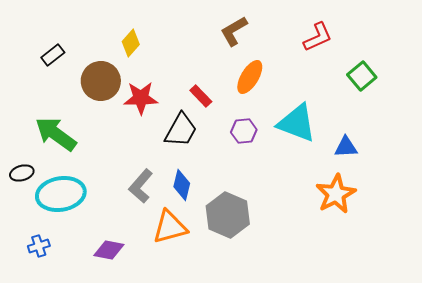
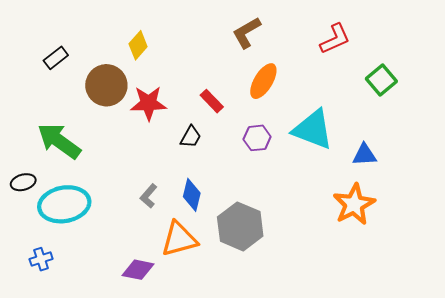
black trapezoid: (181, 130) -> (191, 137), size x0.6
gray L-shape: (141, 186) -> (149, 196), size x0.7
purple diamond: (109, 250) -> (138, 270), moved

